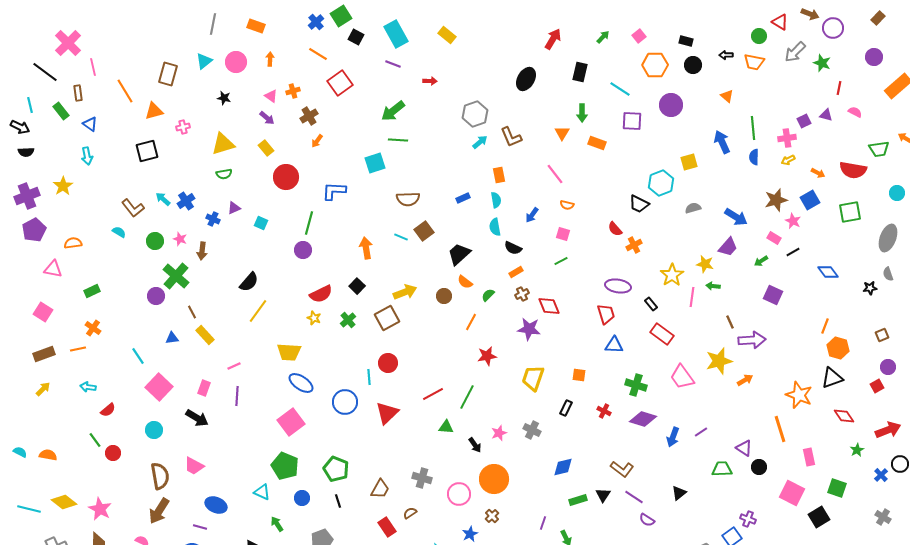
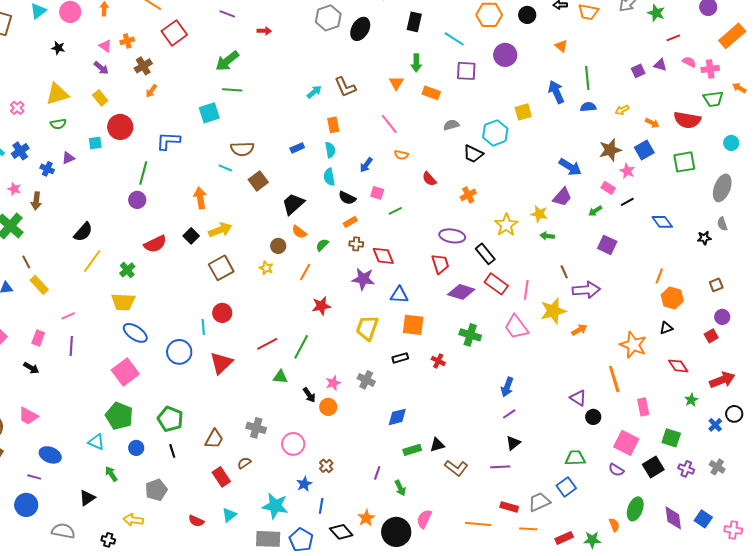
red line: (839, 88) -> (673, 38), turned 56
gray hexagon: (475, 114) -> (328, 18), moved
pink cross: (183, 127) -> (17, 108), moved, turned -32
pink cross: (787, 138) -> (710, 69), moved
blue semicircle: (754, 157) -> (588, 107), turned 84
gray semicircle: (693, 208) -> (451, 125), moved
cyan square: (261, 223) -> (95, 143), moved, turned -32
red semicircle: (615, 229) -> (429, 179), moved
pink square: (563, 234) -> (377, 193), moved
cyan line: (401, 237) -> (225, 168), moved
yellow arrow: (405, 292) -> (220, 230), moved
brown cross: (522, 294) -> (356, 244), turned 32
pink line: (692, 297) -> (526, 290), moved
black rectangle: (651, 304) -> (485, 254), size x1.5
yellow star: (314, 318) -> (266, 268), moved
green cross: (348, 320) -> (127, 270), moved
blue triangle: (614, 345) -> (399, 295), moved
orange square: (579, 375) -> (413, 325), size x1.6
black triangle: (832, 378) -> (666, 328), size x0.6
black rectangle: (566, 408) -> (400, 358), turned 49
black arrow: (197, 418) -> (31, 368), size x0.7
purple diamond: (643, 419) -> (461, 292), moved
purple line: (701, 432) -> (509, 414), moved
brown L-shape: (622, 469) -> (456, 468), moved
green trapezoid: (722, 469) -> (575, 458), moved
orange circle: (494, 479) -> (328, 407), moved, size x0.6
black triangle: (603, 495) -> (437, 445), turned 42
purple line: (634, 497) -> (500, 467), moved, turned -36
purple cross: (748, 519) -> (686, 469), moved
purple semicircle: (647, 520) -> (616, 470), moved

